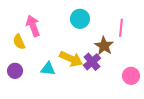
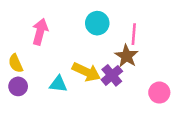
pink arrow: (33, 26) -> (40, 32), turned 35
pink line: (121, 28) -> (134, 34), moved
yellow semicircle: (19, 42) -> (16, 63), moved

